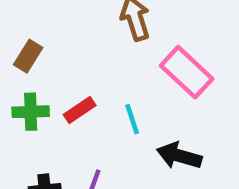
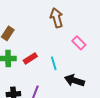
pink rectangle: (187, 72) -> (79, 43), size x0.6

